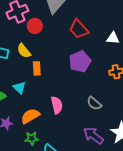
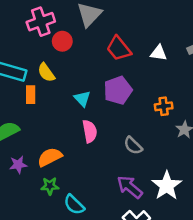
white triangle: (113, 38) -> (159, 53), moved
orange rectangle: (37, 68) -> (31, 95), moved
cyan triangle: (19, 88) -> (82, 99), moved
pink semicircle: (57, 105) -> (90, 131), moved

